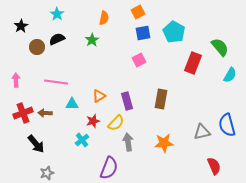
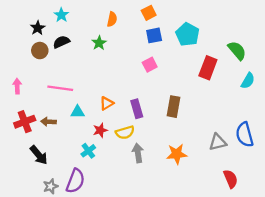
black star: (21, 26) -> (38, 28), moved
yellow semicircle: (116, 123) -> (125, 132), turned 30
purple semicircle: (109, 168) -> (75, 181), moved

